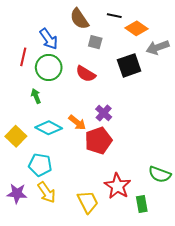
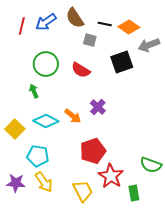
black line: (114, 16) -> (105, 24), moved
blue arrow: (49, 39) -> (46, 22), moved, turned 90
red line: (23, 57) -> (22, 26), moved
red pentagon: (98, 141) -> (93, 151), moved

